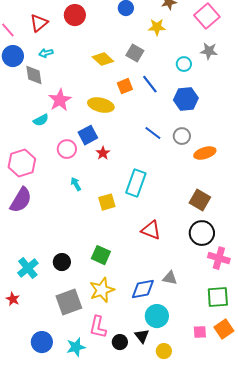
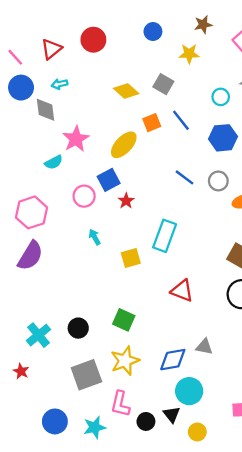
yellow ellipse: (101, 105) -> (124, 145), turned -60

